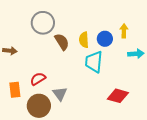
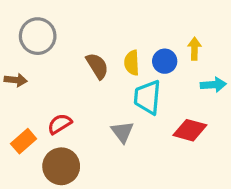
gray circle: (43, 23) -> (38, 36), moved
orange rectangle: (15, 90) -> (24, 141), turned 56
gray triangle: (60, 94) -> (122, 132), moved
red diamond: (118, 96) -> (190, 130), moved

